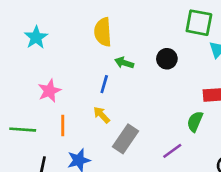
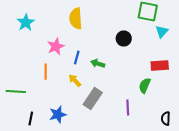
green arrow: (124, 63) -> (98, 64), moved
pink star: (49, 91) -> (56, 46), moved
orange line: (63, 126) -> (46, 72), moved
purple line: (172, 151) -> (128, 108), turned -56

